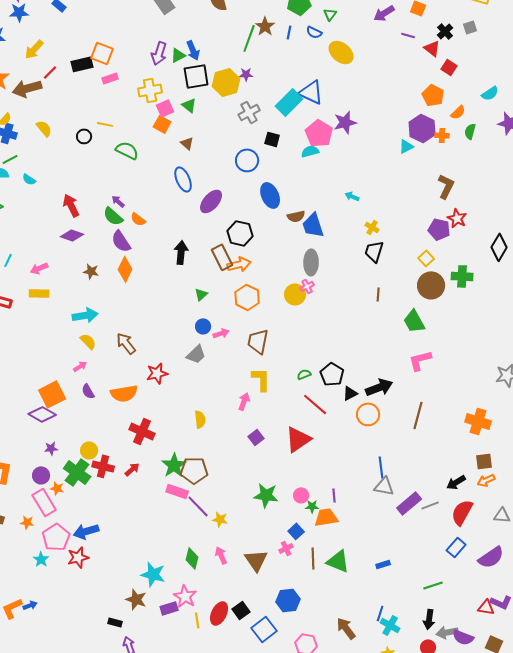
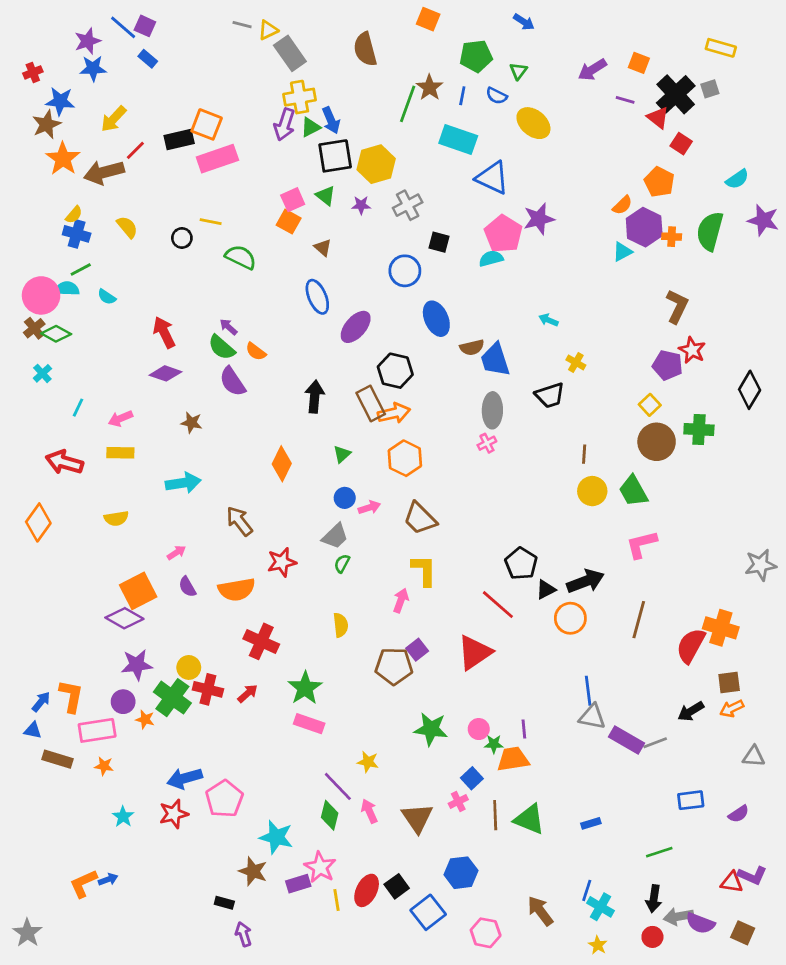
black cross: (445, 31) -> (676, 94), size x1.8
purple star: (246, 74) -> (361, 205), moved
pink rectangle: (110, 78) -> (217, 159), size x1.8
yellow cross: (150, 90) -> (300, 97), moved
cyan rectangle: (289, 102) -> (458, 140), moved, turned 64
orange semicircle: (458, 112) -> (622, 205), moved
green semicircle: (470, 131) -> (710, 231), size x1.8
black trapezoid: (374, 251) -> (550, 395), moved, turned -125
orange diamond: (125, 269) -> (282, 464), moved
yellow circle: (295, 294) -> (592, 491), moved
yellow semicircle: (88, 341) -> (116, 518), moved, turned 126
brown trapezoid: (258, 341) -> (420, 518), turned -56
green semicircle: (304, 374) -> (342, 564), moved, turned -40
purple star: (51, 448) -> (137, 665), size x1.6
brown pentagon: (194, 470) -> (394, 666), moved
pink rectangle: (44, 502) -> (97, 730), moved, turned -68
purple rectangle: (409, 503) -> (626, 740), turned 70
purple line: (198, 506) -> (338, 786), moved
red semicircle: (462, 512) -> (691, 646), moved
pink pentagon: (56, 537) -> (224, 799), moved
blue rectangle: (456, 547) -> (691, 800), turned 42
purple semicircle: (491, 557) -> (739, 814), size x0.6

